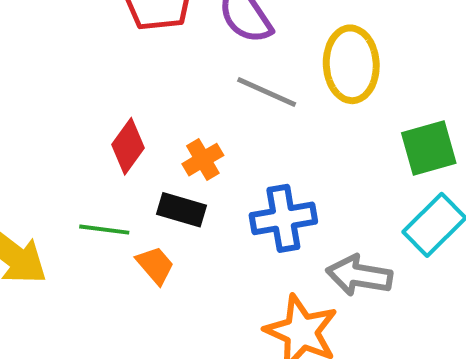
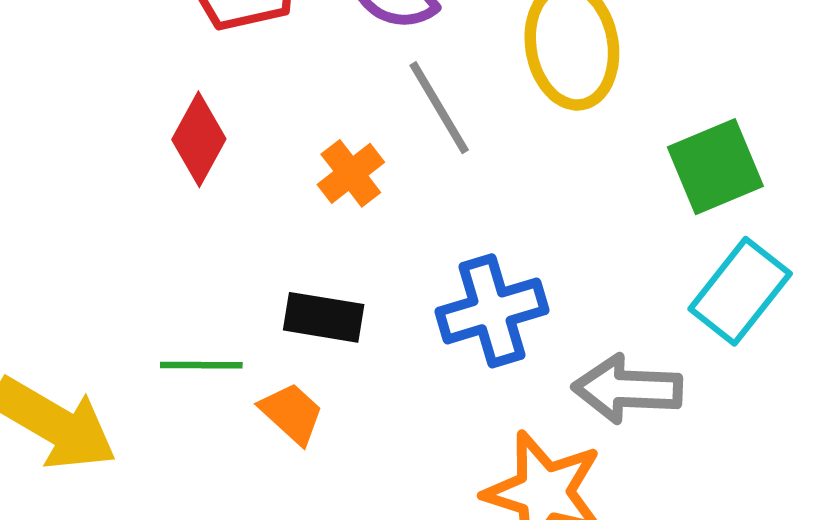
gray line: (267, 92) -> (439, 108), turned 42
red diamond: (128, 146) -> (199, 139), moved
orange cross: (203, 160) -> (351, 173), moved

